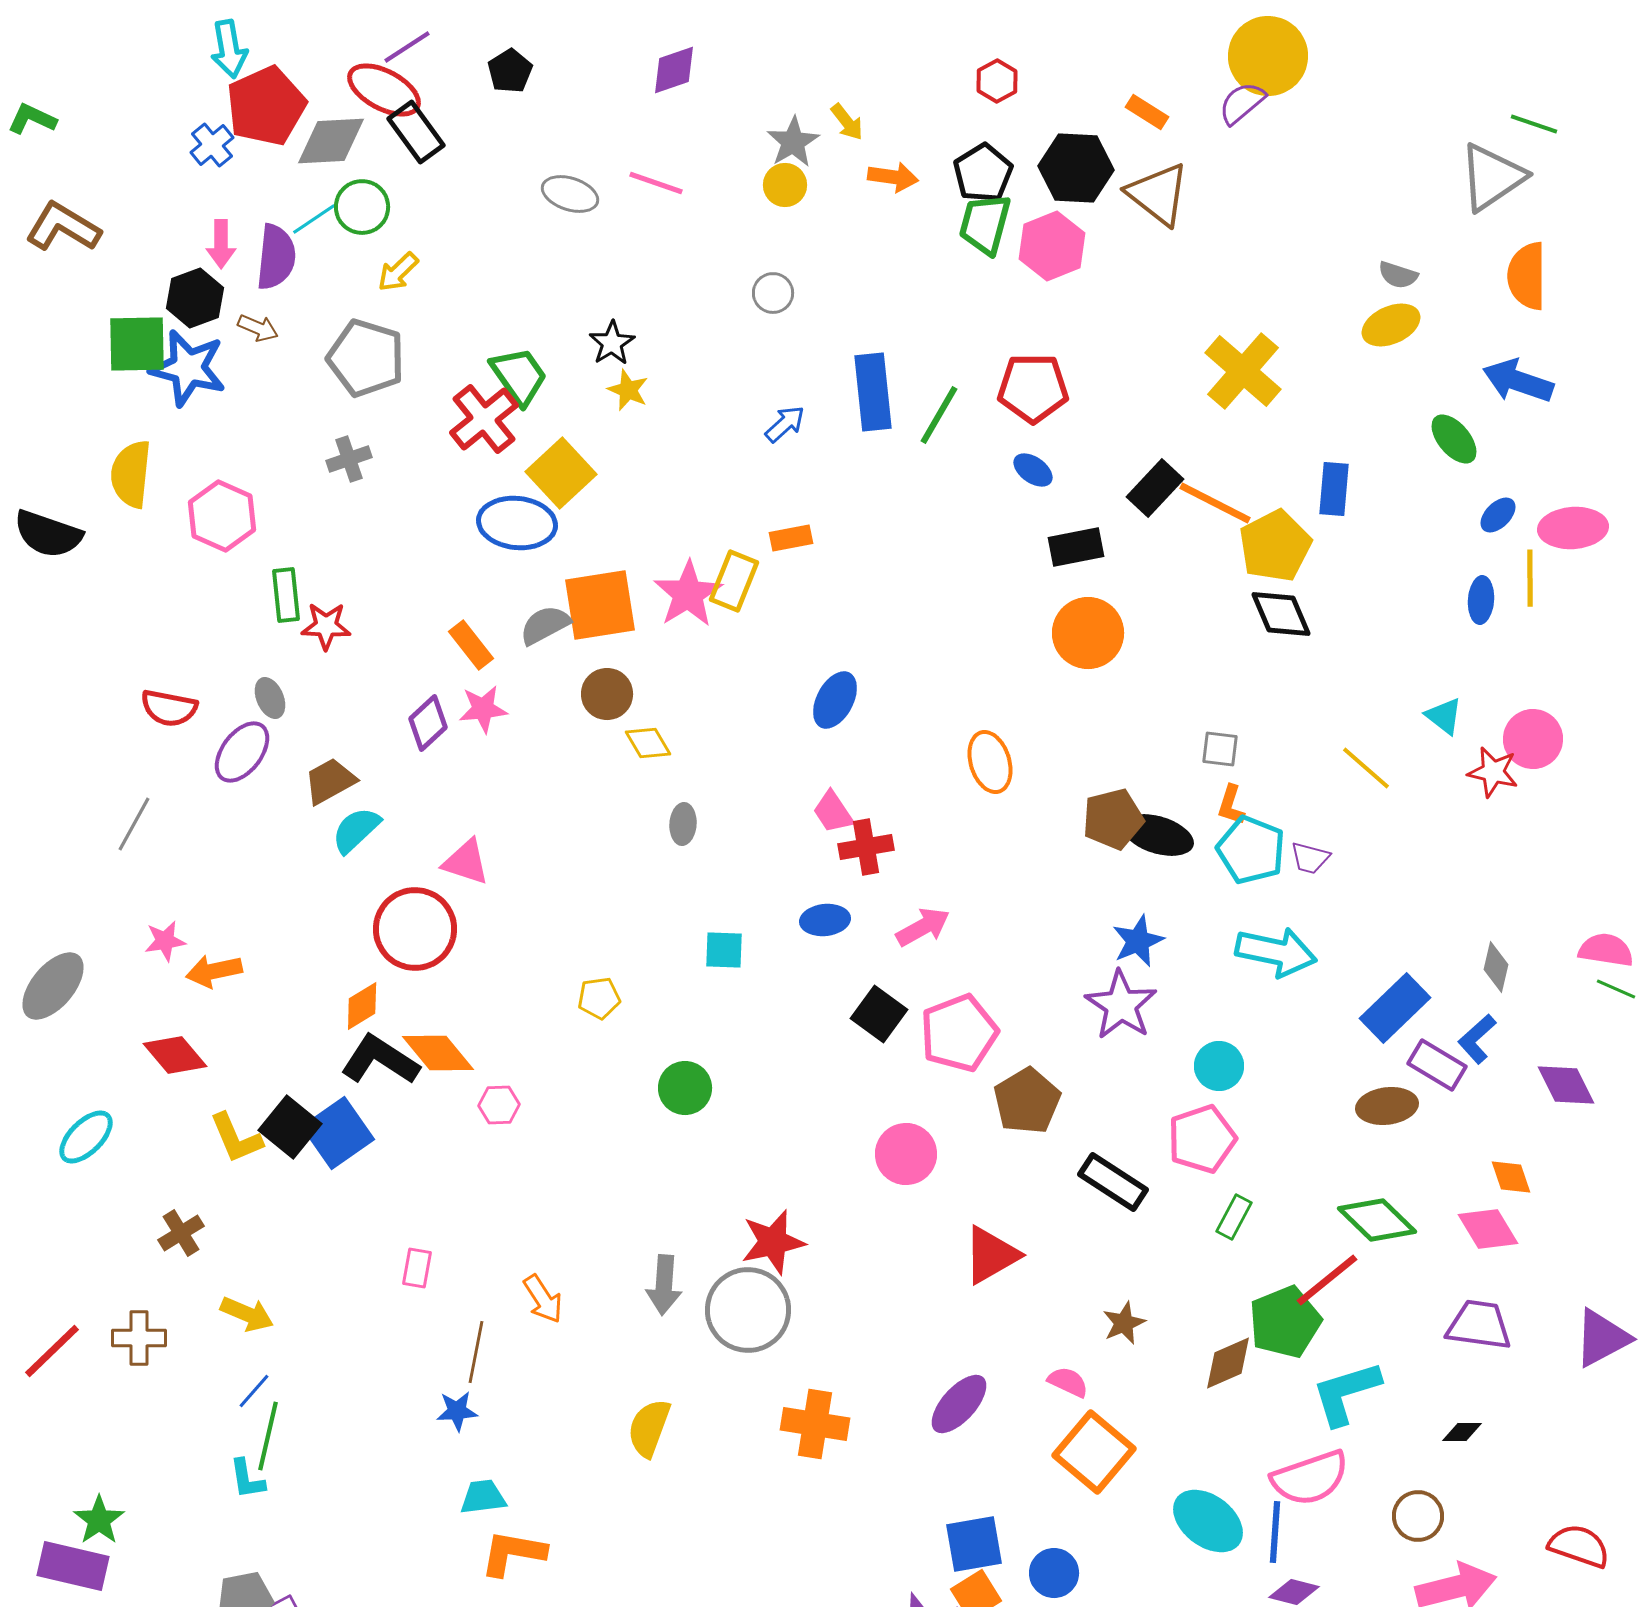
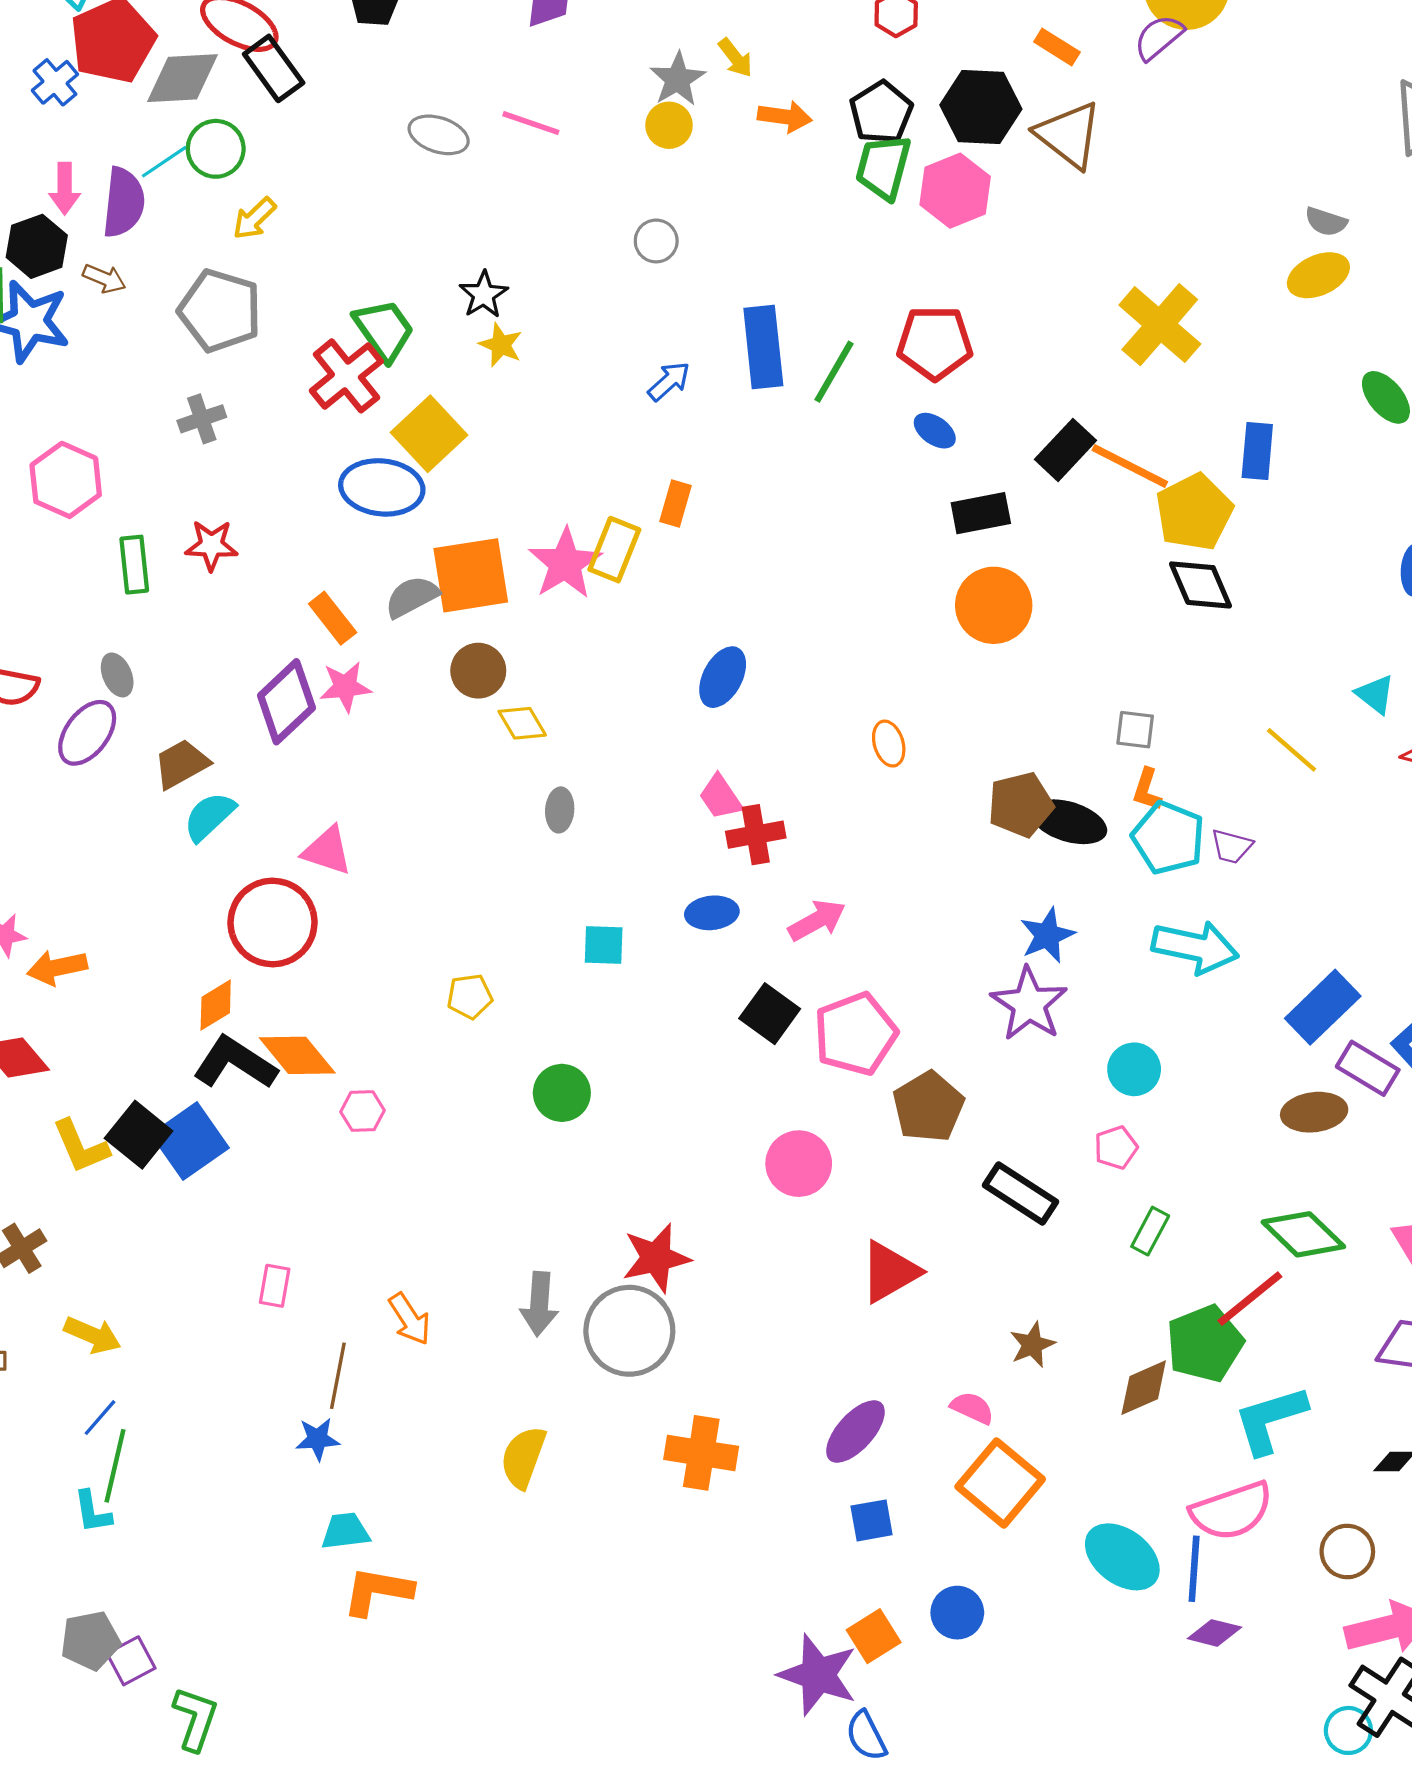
orange rectangle: (791, 538) -> (675, 503), turned -63
red star: (326, 626) -> (211, 545), moved
purple diamond: (428, 723) -> (286, 702), size x1.4
orange ellipse: (990, 762) -> (889, 744), size x0.7
pink pentagon: (1202, 1139) -> (1116, 1148), size x0.6
blue square: (974, 1544) -> (872, 1520), moved, size x0.7

